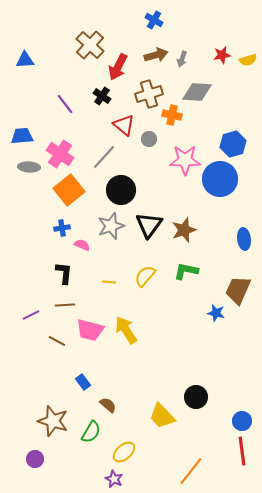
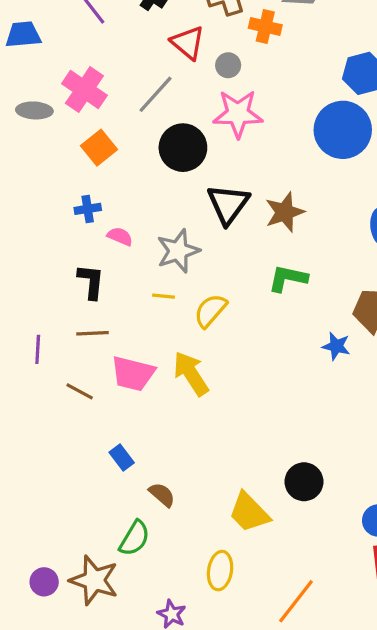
blue trapezoid: (22, 136) -> (23, 35), moved
pink star: (185, 160) -> (238, 114), moved
orange square: (69, 190) -> (99, 148), size x0.7
gray star: (111, 226) -> (178, 251), moved
yellow semicircle: (145, 276) -> (210, 311), moved
purple line: (31, 315) -> (38, 349), turned -60
brown star: (53, 421) -> (94, 580), moved
yellow ellipse: (124, 452) -> (220, 571), moved, turned -40

